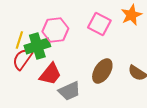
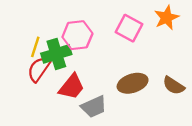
brown ellipse: (102, 71) -> (133, 83), turned 40

